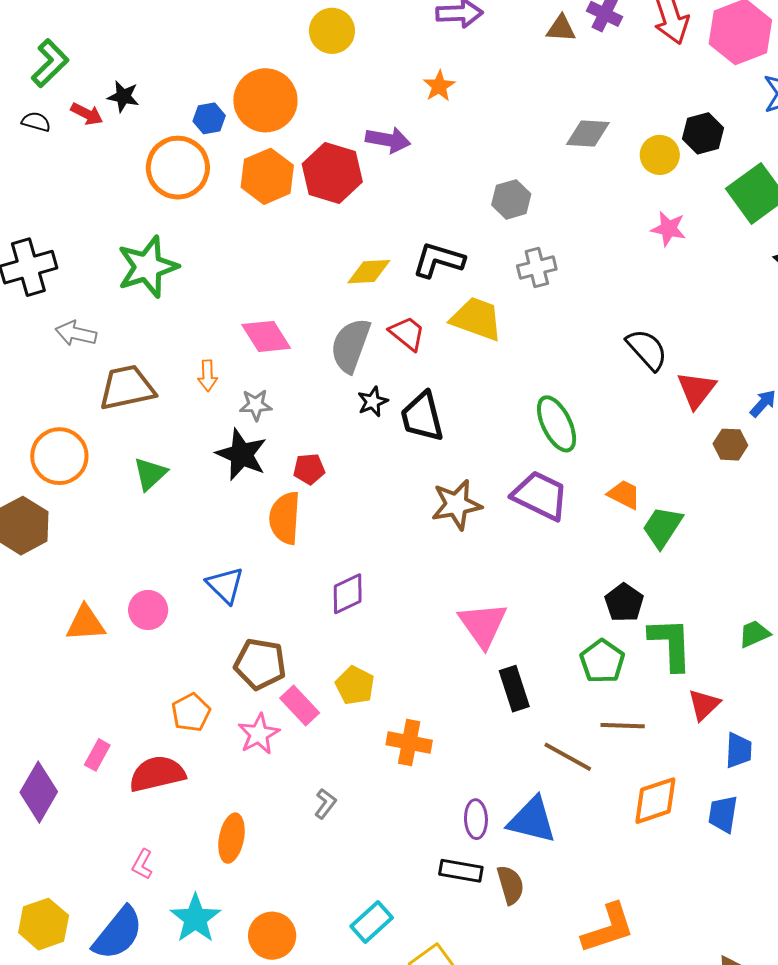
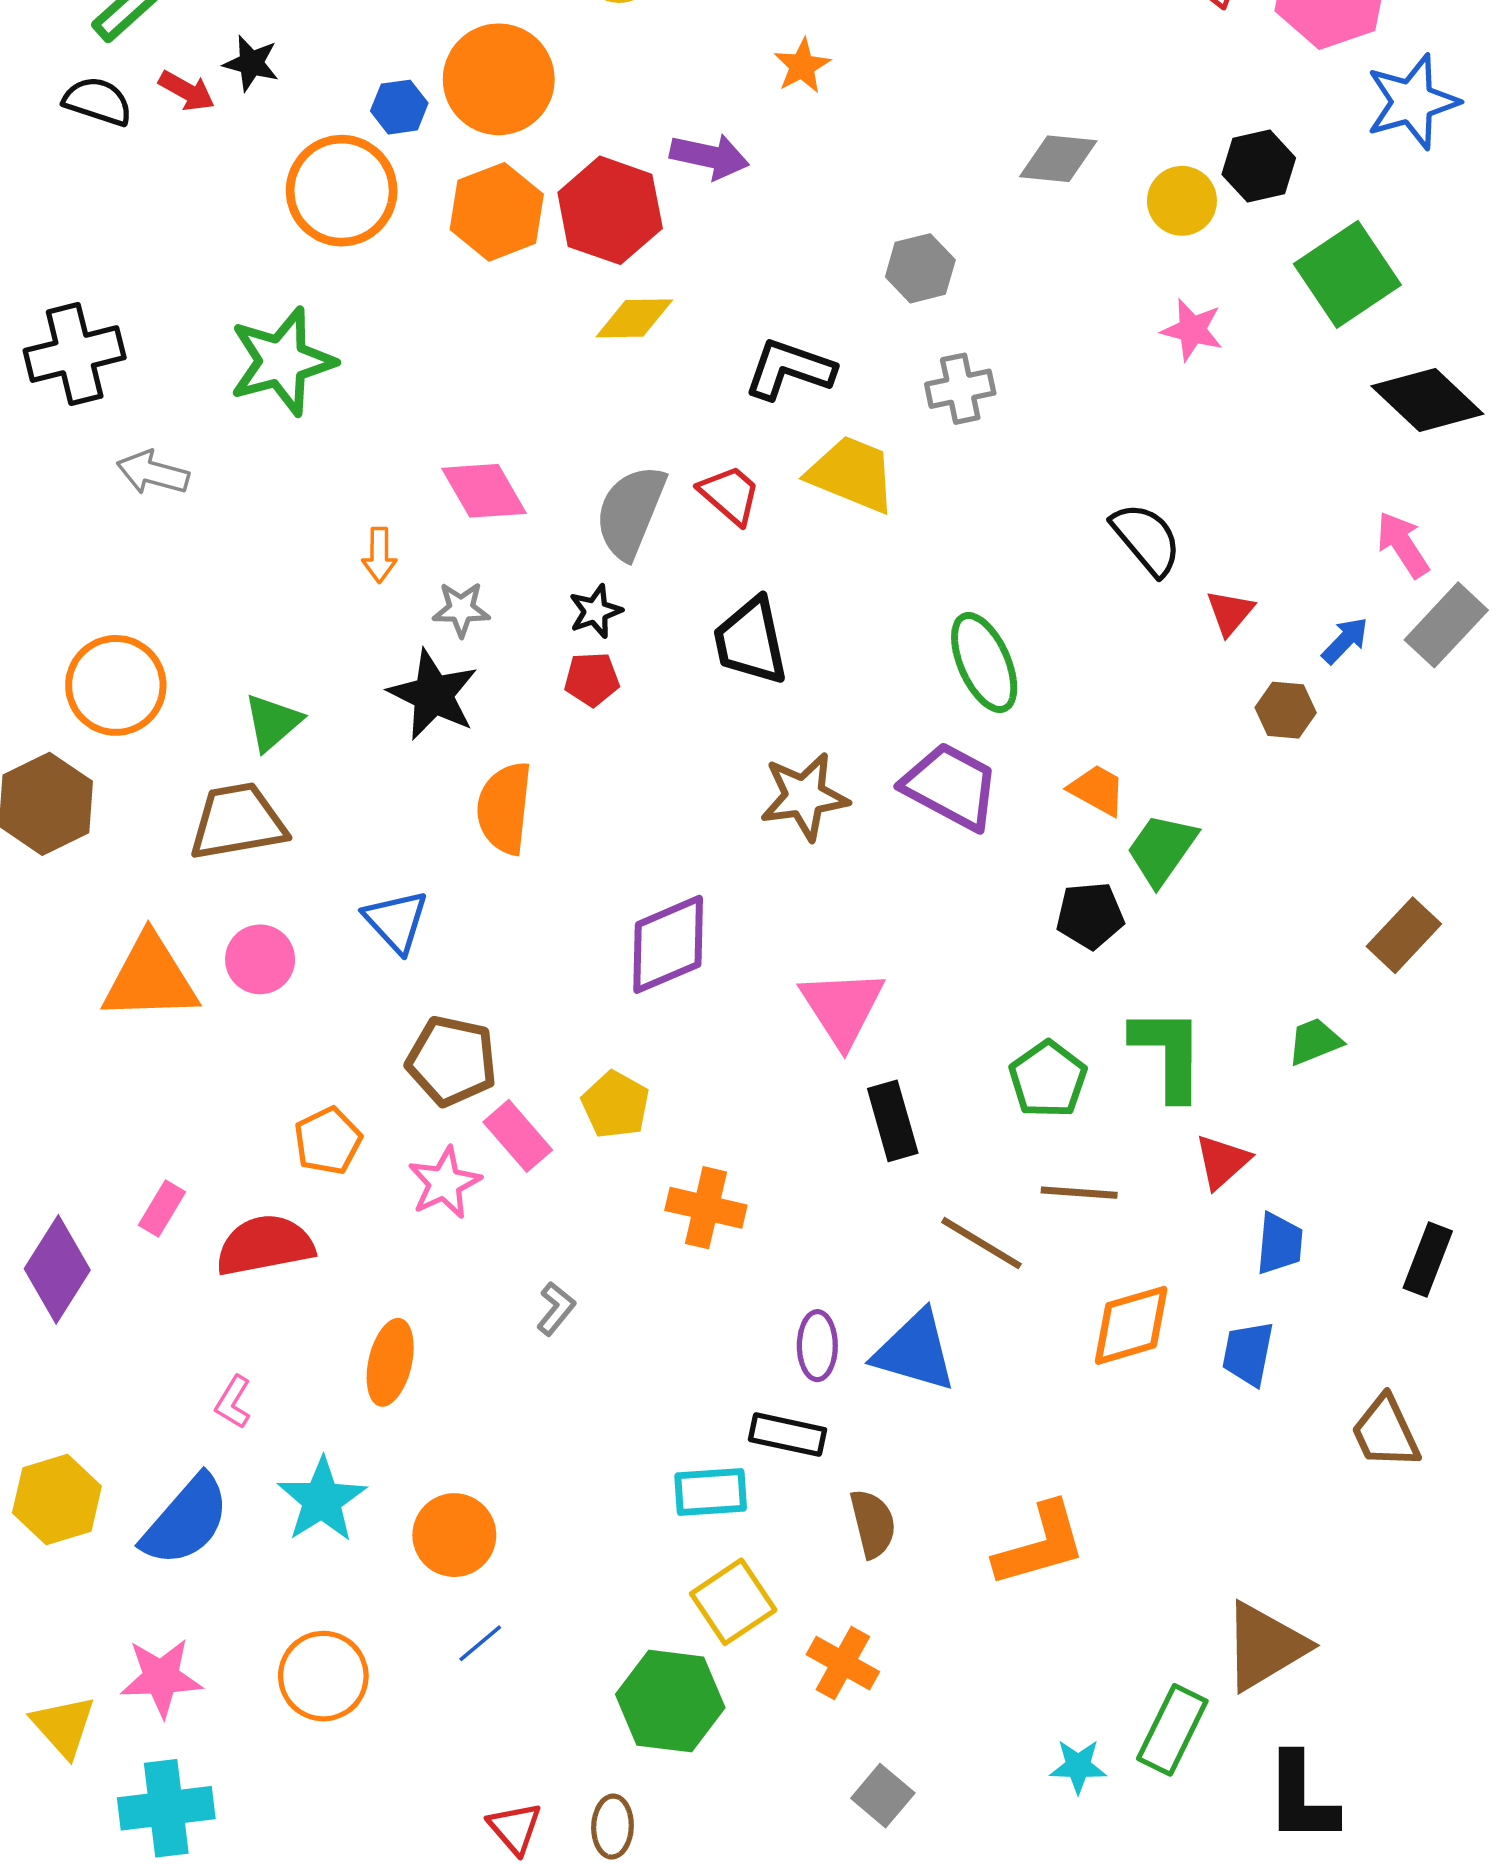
black semicircle: (36, 122) -> (98, 101), size x1.4
yellow diamond: (369, 272) -> (634, 318), moved
brown trapezoid: (127, 388) -> (238, 822), moved
red triangle: (696, 390) -> (1230, 612), size x0.7
black star: (373, 402) -> (595, 611), moved
red pentagon: (309, 469) -> (592, 679), moved
purple diamond: (348, 594) -> (668, 944), moved, size x1.4
black pentagon: (624, 603) -> (1090, 915), moved, turned 30
orange triangle: (86, 623) -> (150, 978), size x1.4
brown semicircle: (510, 885) -> (873, 1524), moved
cyan rectangle: (372, 922) -> (711, 1492), moved, turned 36

